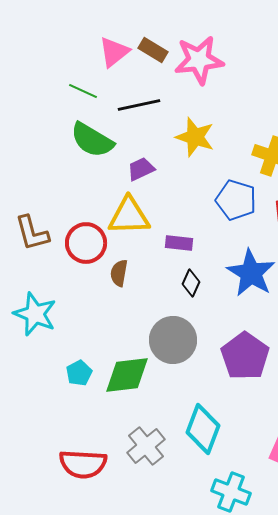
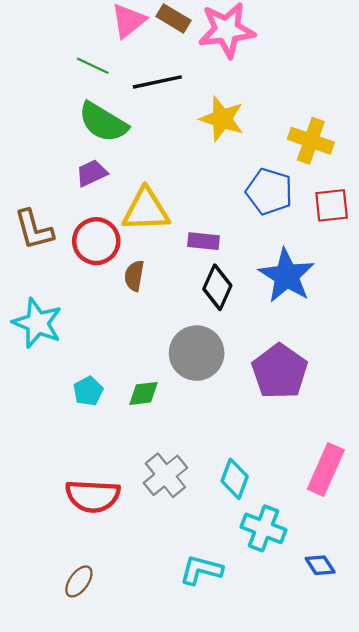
purple trapezoid: (141, 169) -> (92, 173), moved
black diamond: (191, 283) -> (217, 287), size x1.4
green diamond: (127, 375) -> (144, 393), size x0.6
cyan diamond: (203, 429) -> (235, 479), moved, size x0.7

